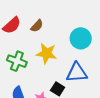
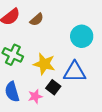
yellow star: (47, 53) -> (44, 64), moved

